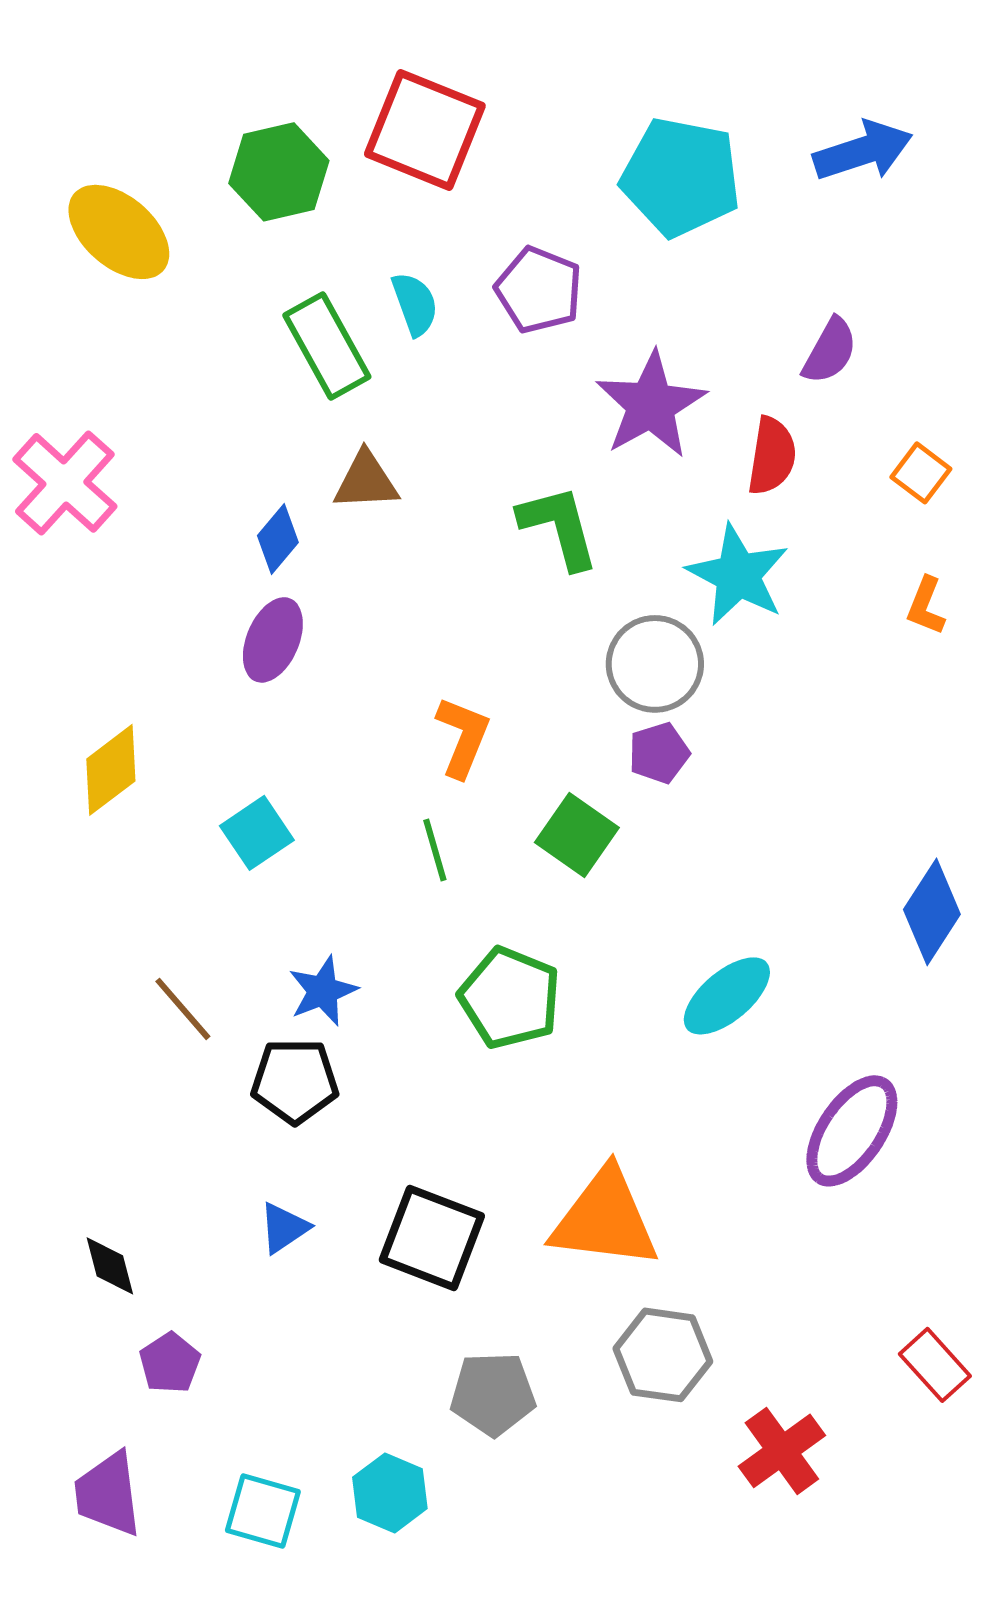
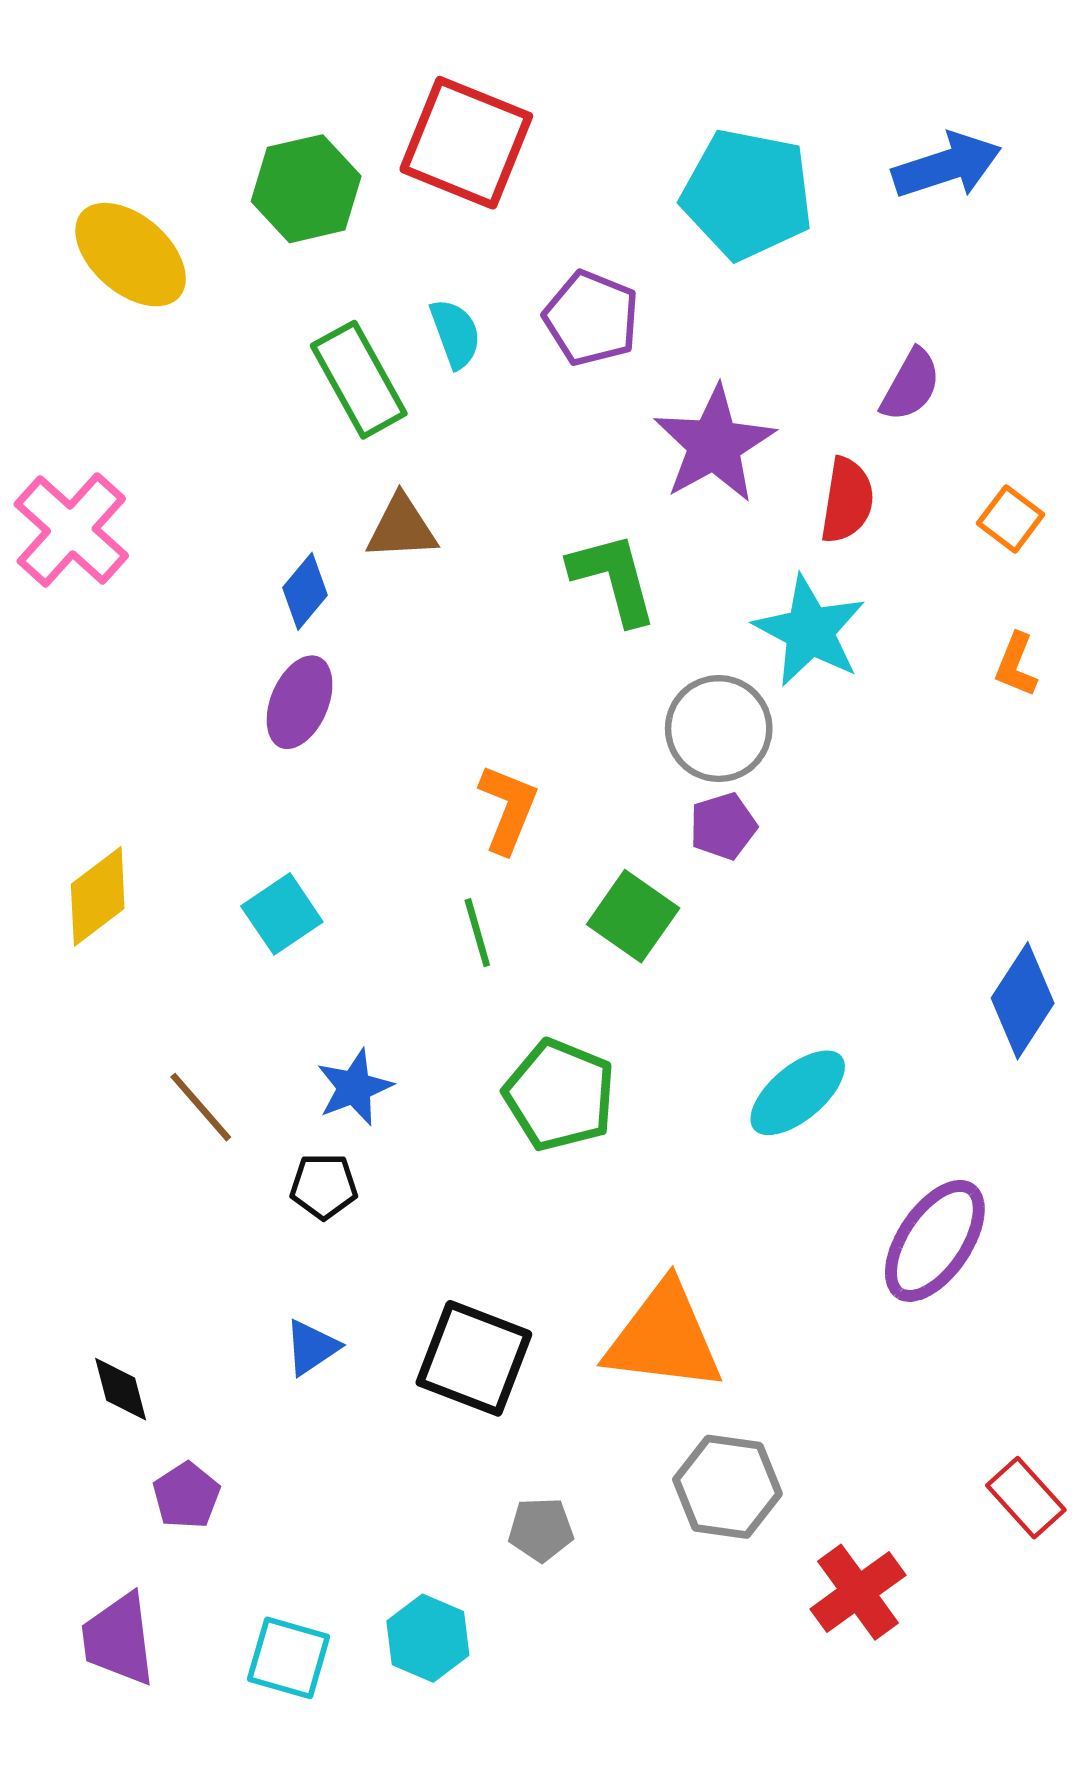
yellow diamond: (111, 770) -> (98, 896), moved
black pentagon: (295, 1081) -> (324, 1186), size x0.7
gray pentagon: (493, 1394) -> (541, 1530), size x0.7

